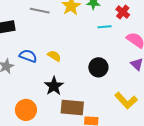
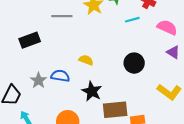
blue semicircle: (28, 56) -> (60, 76), moved

